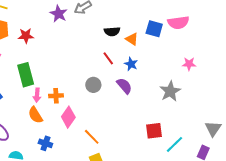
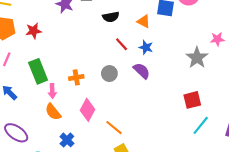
black semicircle: (112, 31) -> (111, 17), moved
pink star: (189, 64) -> (217, 39), moved
gray star: (170, 91) -> (197, 58), moved
orange cross: (56, 96) -> (76, 77), moved
red square: (154, 131) -> (192, 100), moved
blue cross: (45, 143) -> (67, 140), turned 32

